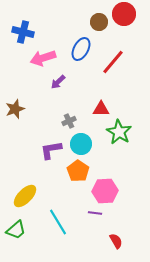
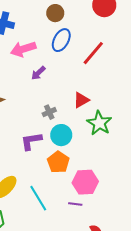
brown circle: (99, 22) -> (55, 13), moved
red triangle: (101, 109) -> (81, 100), turned -30
cyan line: (58, 222) -> (38, 198), moved

